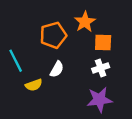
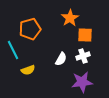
orange pentagon: (53, 35) -> (30, 29), moved
white semicircle: (57, 69) -> (61, 59), moved

